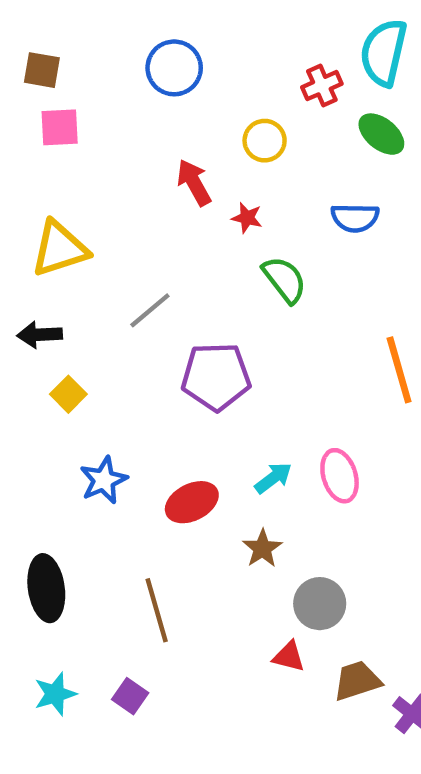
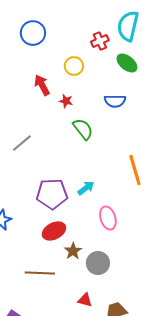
purple pentagon: (216, 377) -> (52, 194), moved
cyan arrow: (273, 478) -> (86, 188), moved
red ellipse: (192, 502) -> (54, 231), moved
gray circle: (320, 604) -> (98, 263), moved
brown line: (157, 610) -> (40, 273), moved, turned -72

